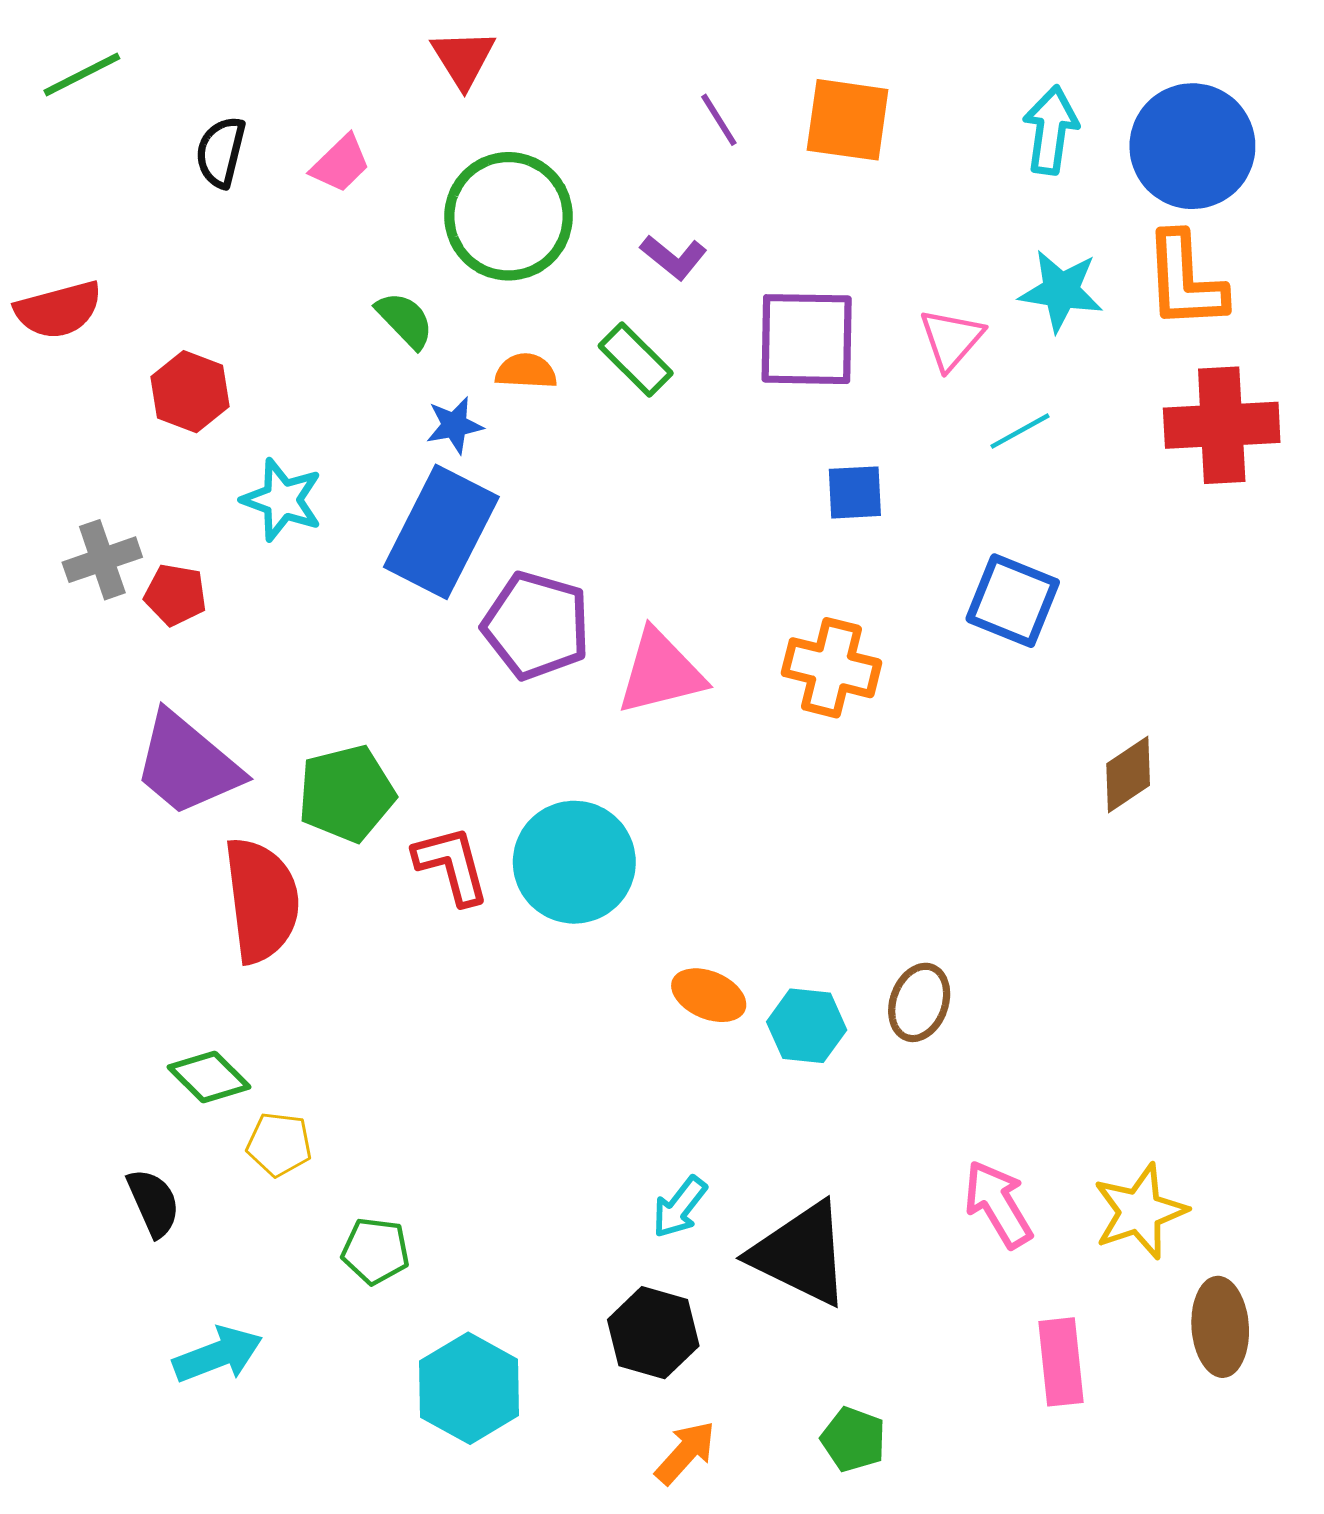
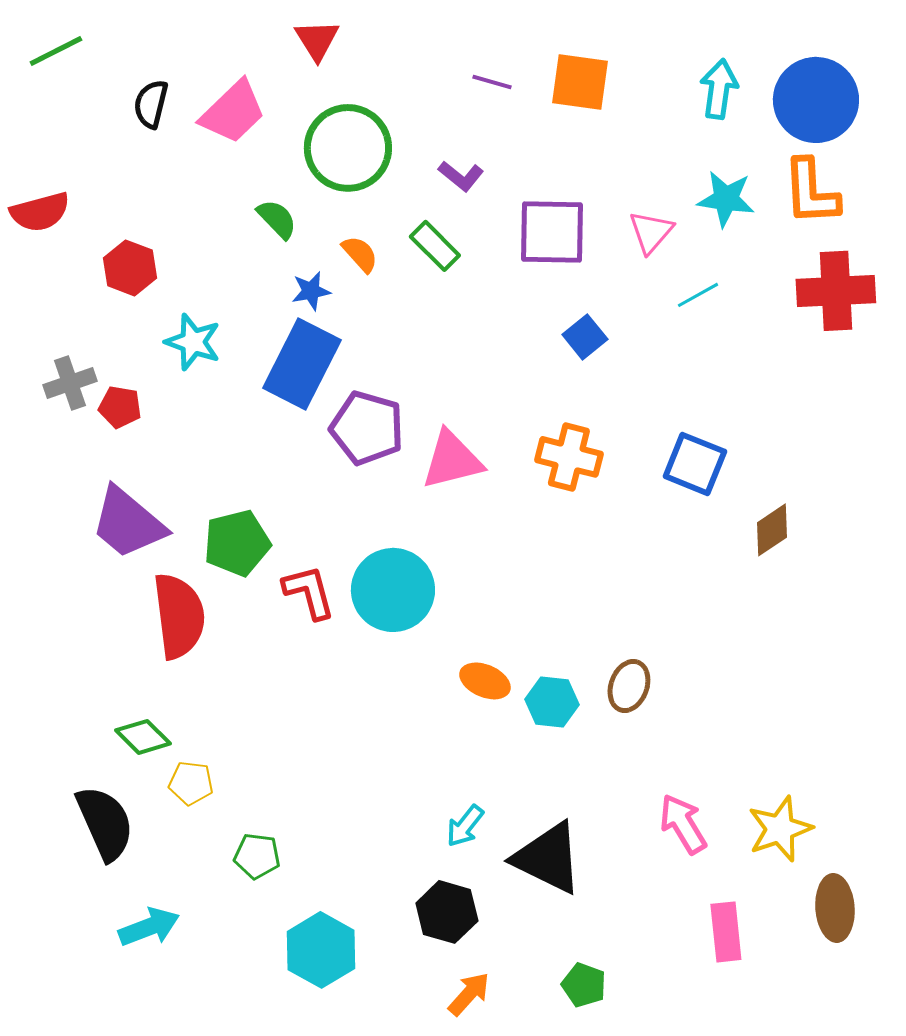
purple line: (719, 120) -> (492, 82), turned -42
pink trapezoid: (340, 164) -> (233, 112), size x1.6
orange semicircle: (526, 371) -> (360, 254), turned 45
blue square: (855, 492) -> (585, 337), turned -36
blue square: (1013, 601) -> (695, 464), moved
black semicircle: (153, 1203) -> (105, 823), size x1.6

